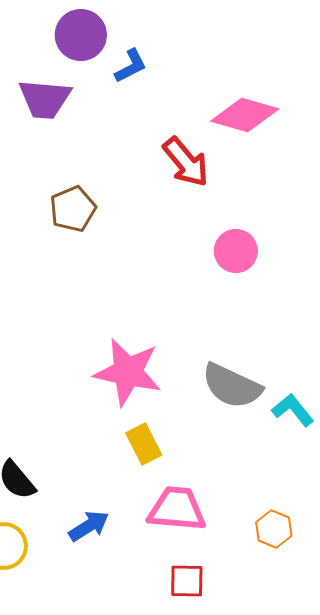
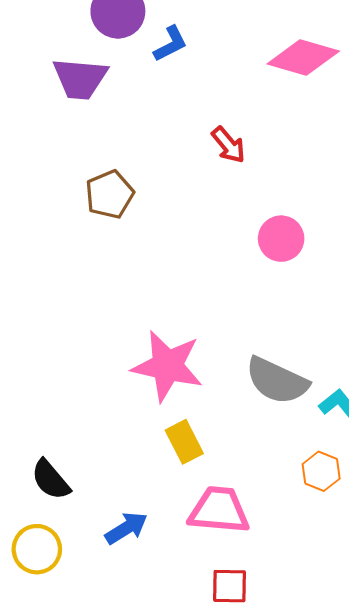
pink diamond: (245, 115) -> (303, 58), moved
red arrow: (186, 162) -> (228, 145), size x0.7
orange hexagon: (274, 529) -> (321, 471), moved

